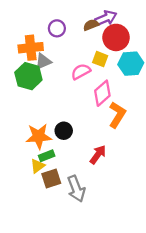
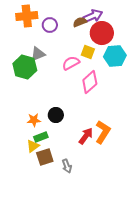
orange cross: (31, 48) -> (27, 16), moved
orange L-shape: (117, 115) -> (103, 132), moved
orange star: (39, 136) -> (34, 120), size x0.6
gray arrow: (76, 189) -> (67, 166), size x0.6

